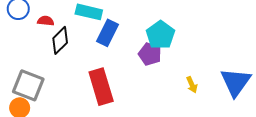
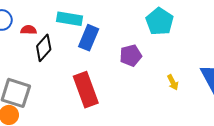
cyan pentagon: (160, 35) -> (160, 21), moved
purple pentagon: (150, 54) -> (131, 56), turned -30

